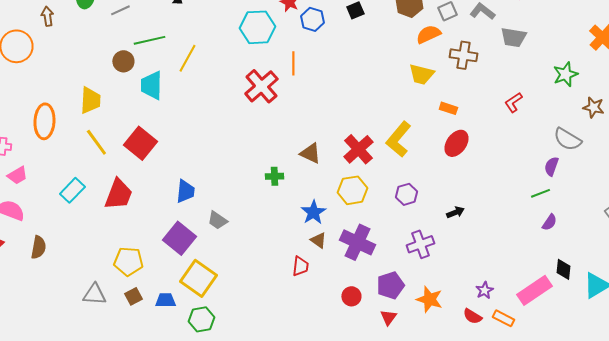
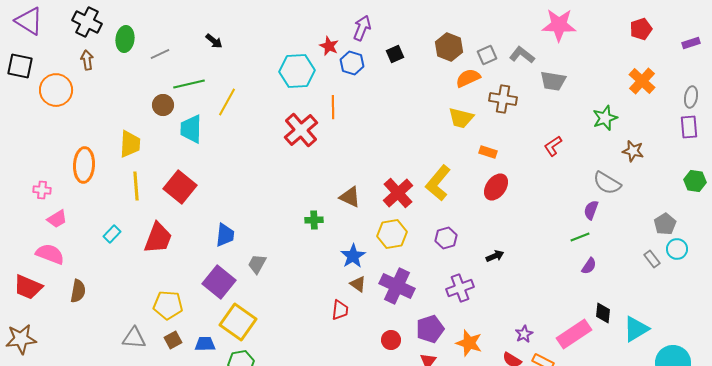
yellow line: (96, 142) -> (136, 186), turned 32
cyan rectangle: (72, 190) -> (112, 234), size x0.7
gray trapezoid: (217, 220) -> (257, 264), turned 85

